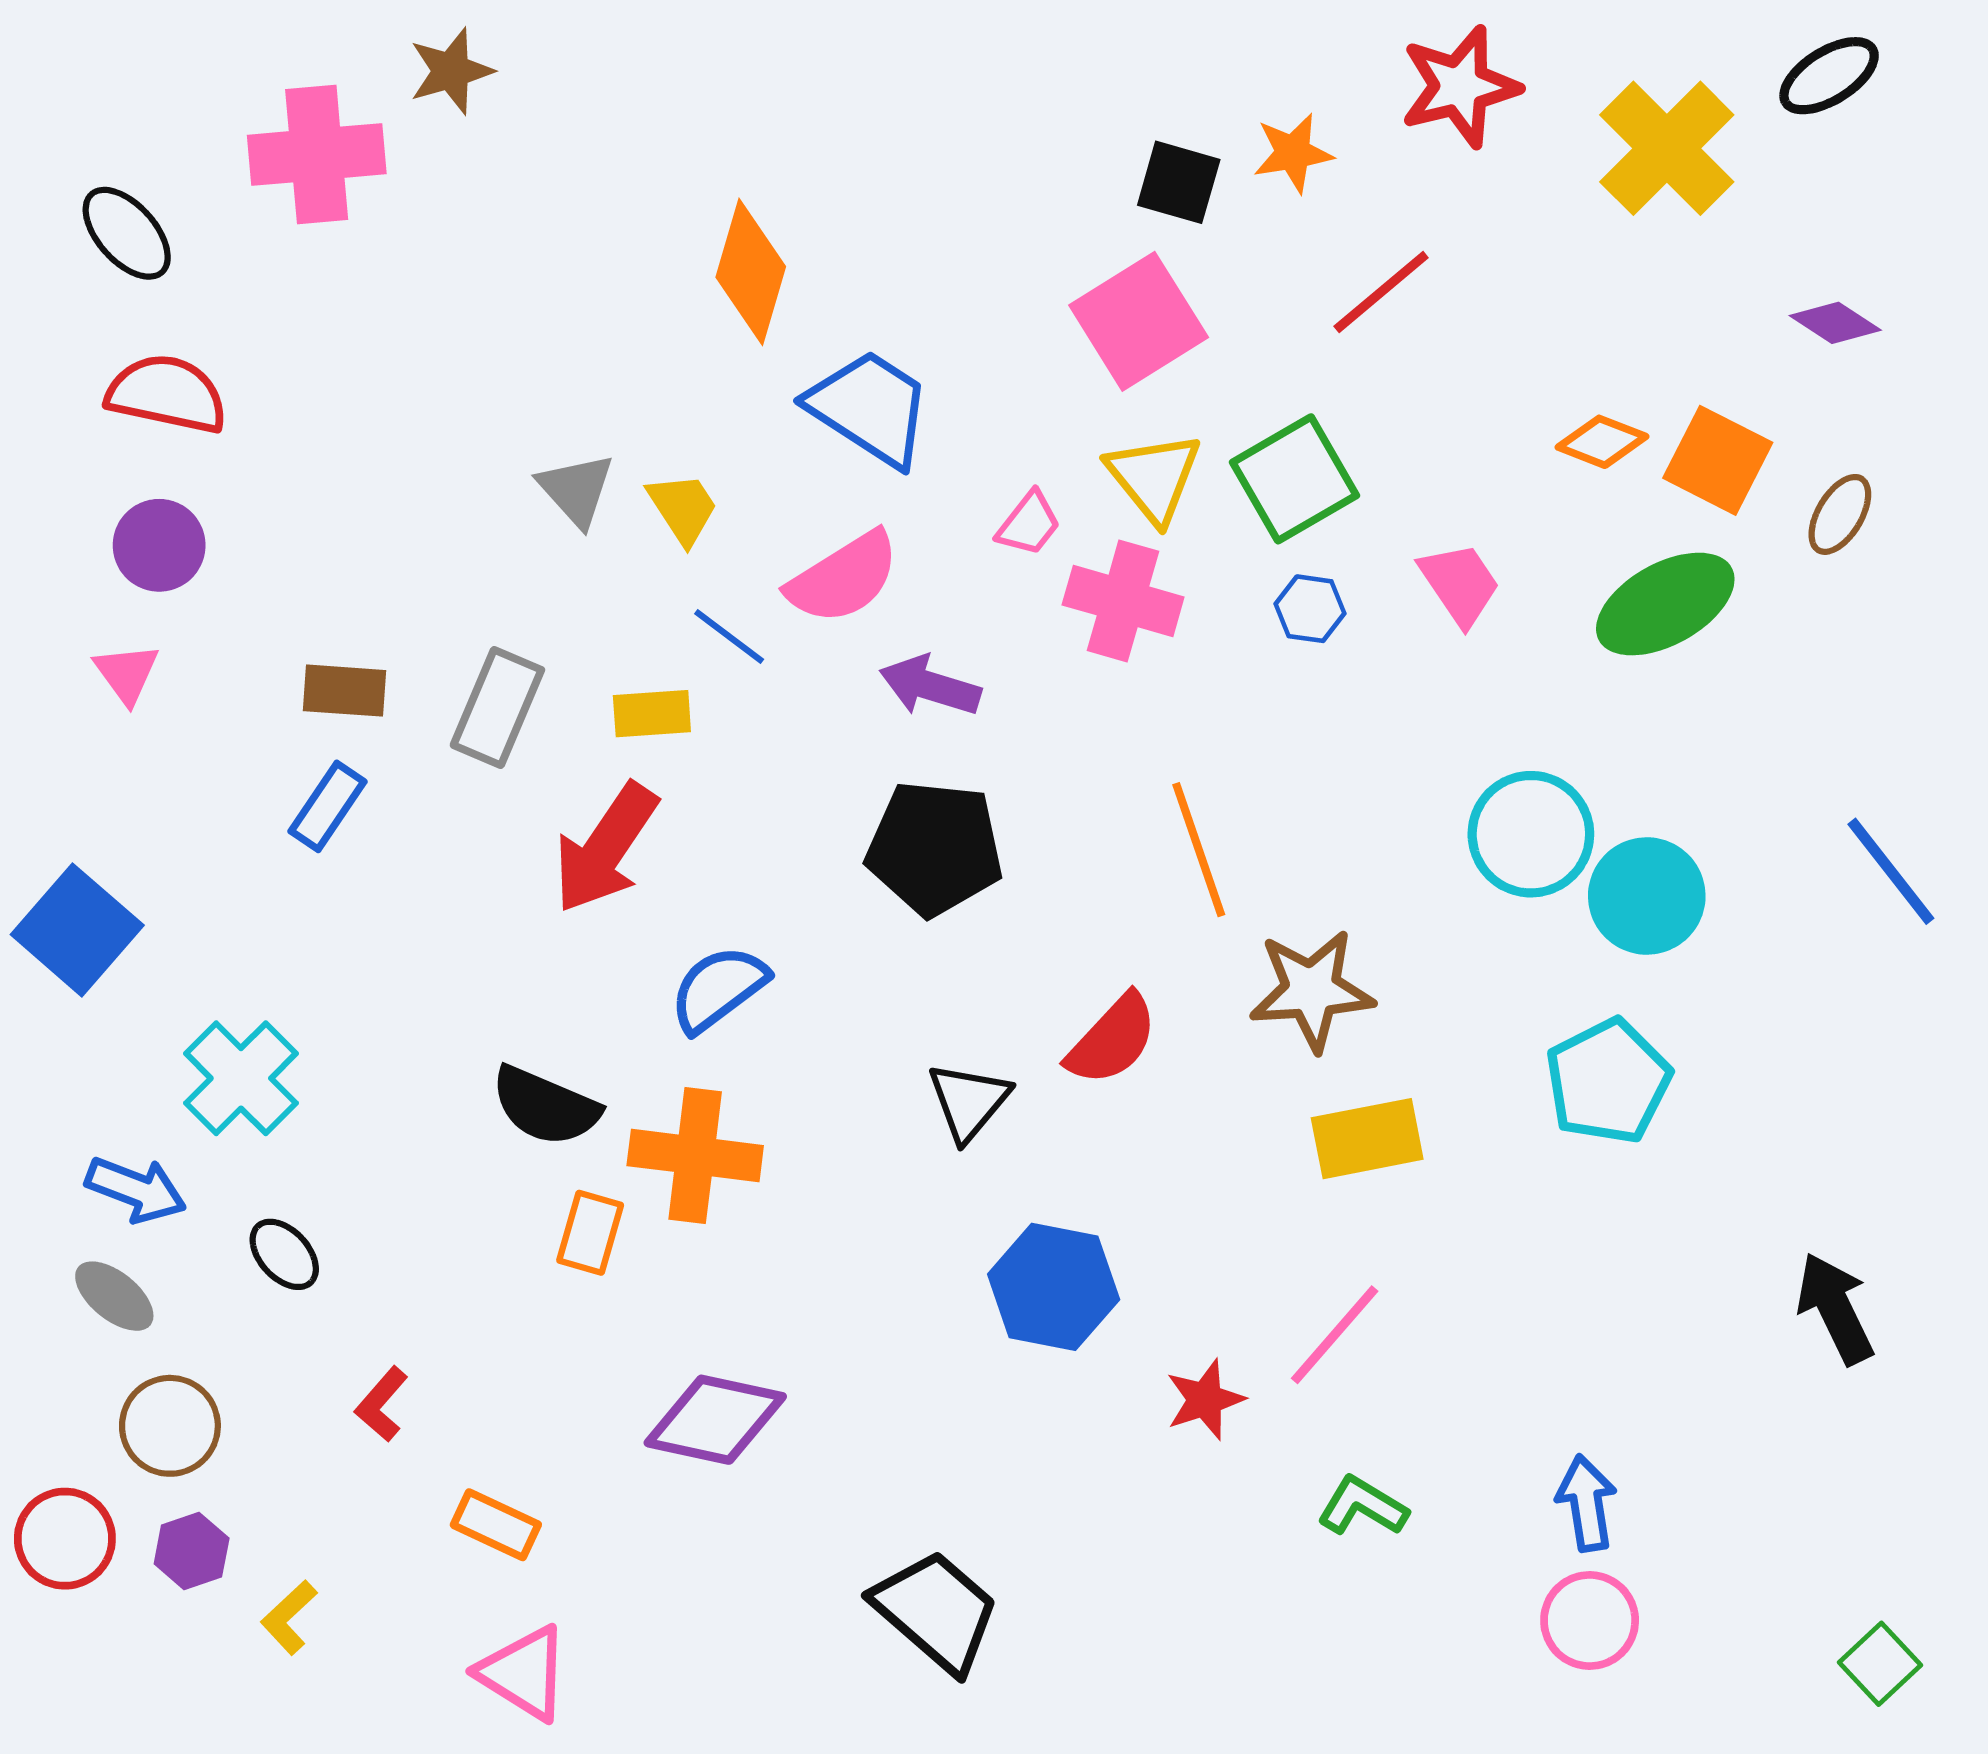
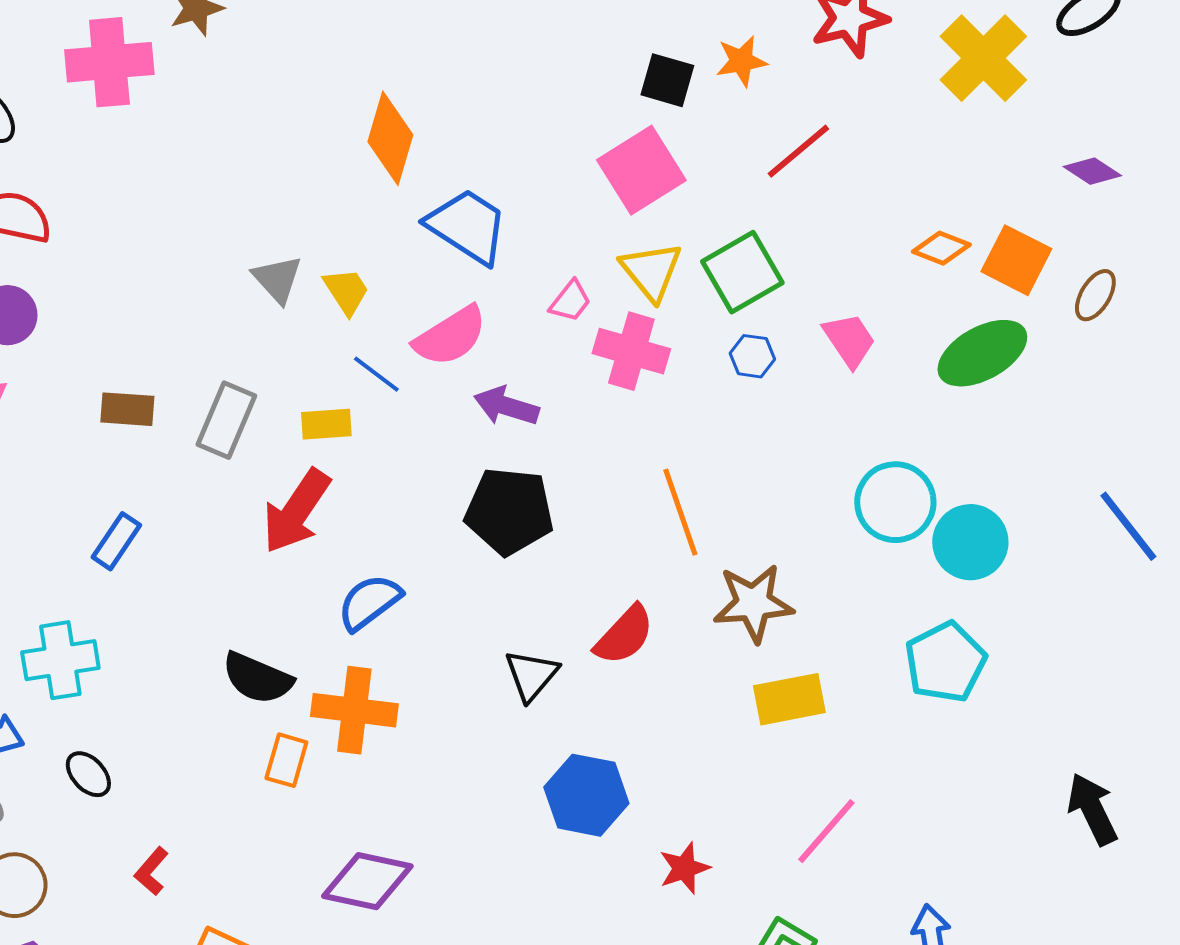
blue rectangle: (327, 806) -> (116, 541), moved
cyan cross: (241, 1078) -> (60, 660), turned 36
pink line: (1335, 1335) -> (826, 831), moved

